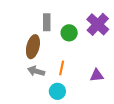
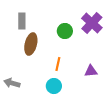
gray rectangle: (47, 22) -> (22, 21), moved
gray arrow: (36, 71) -> (12, 83), moved

